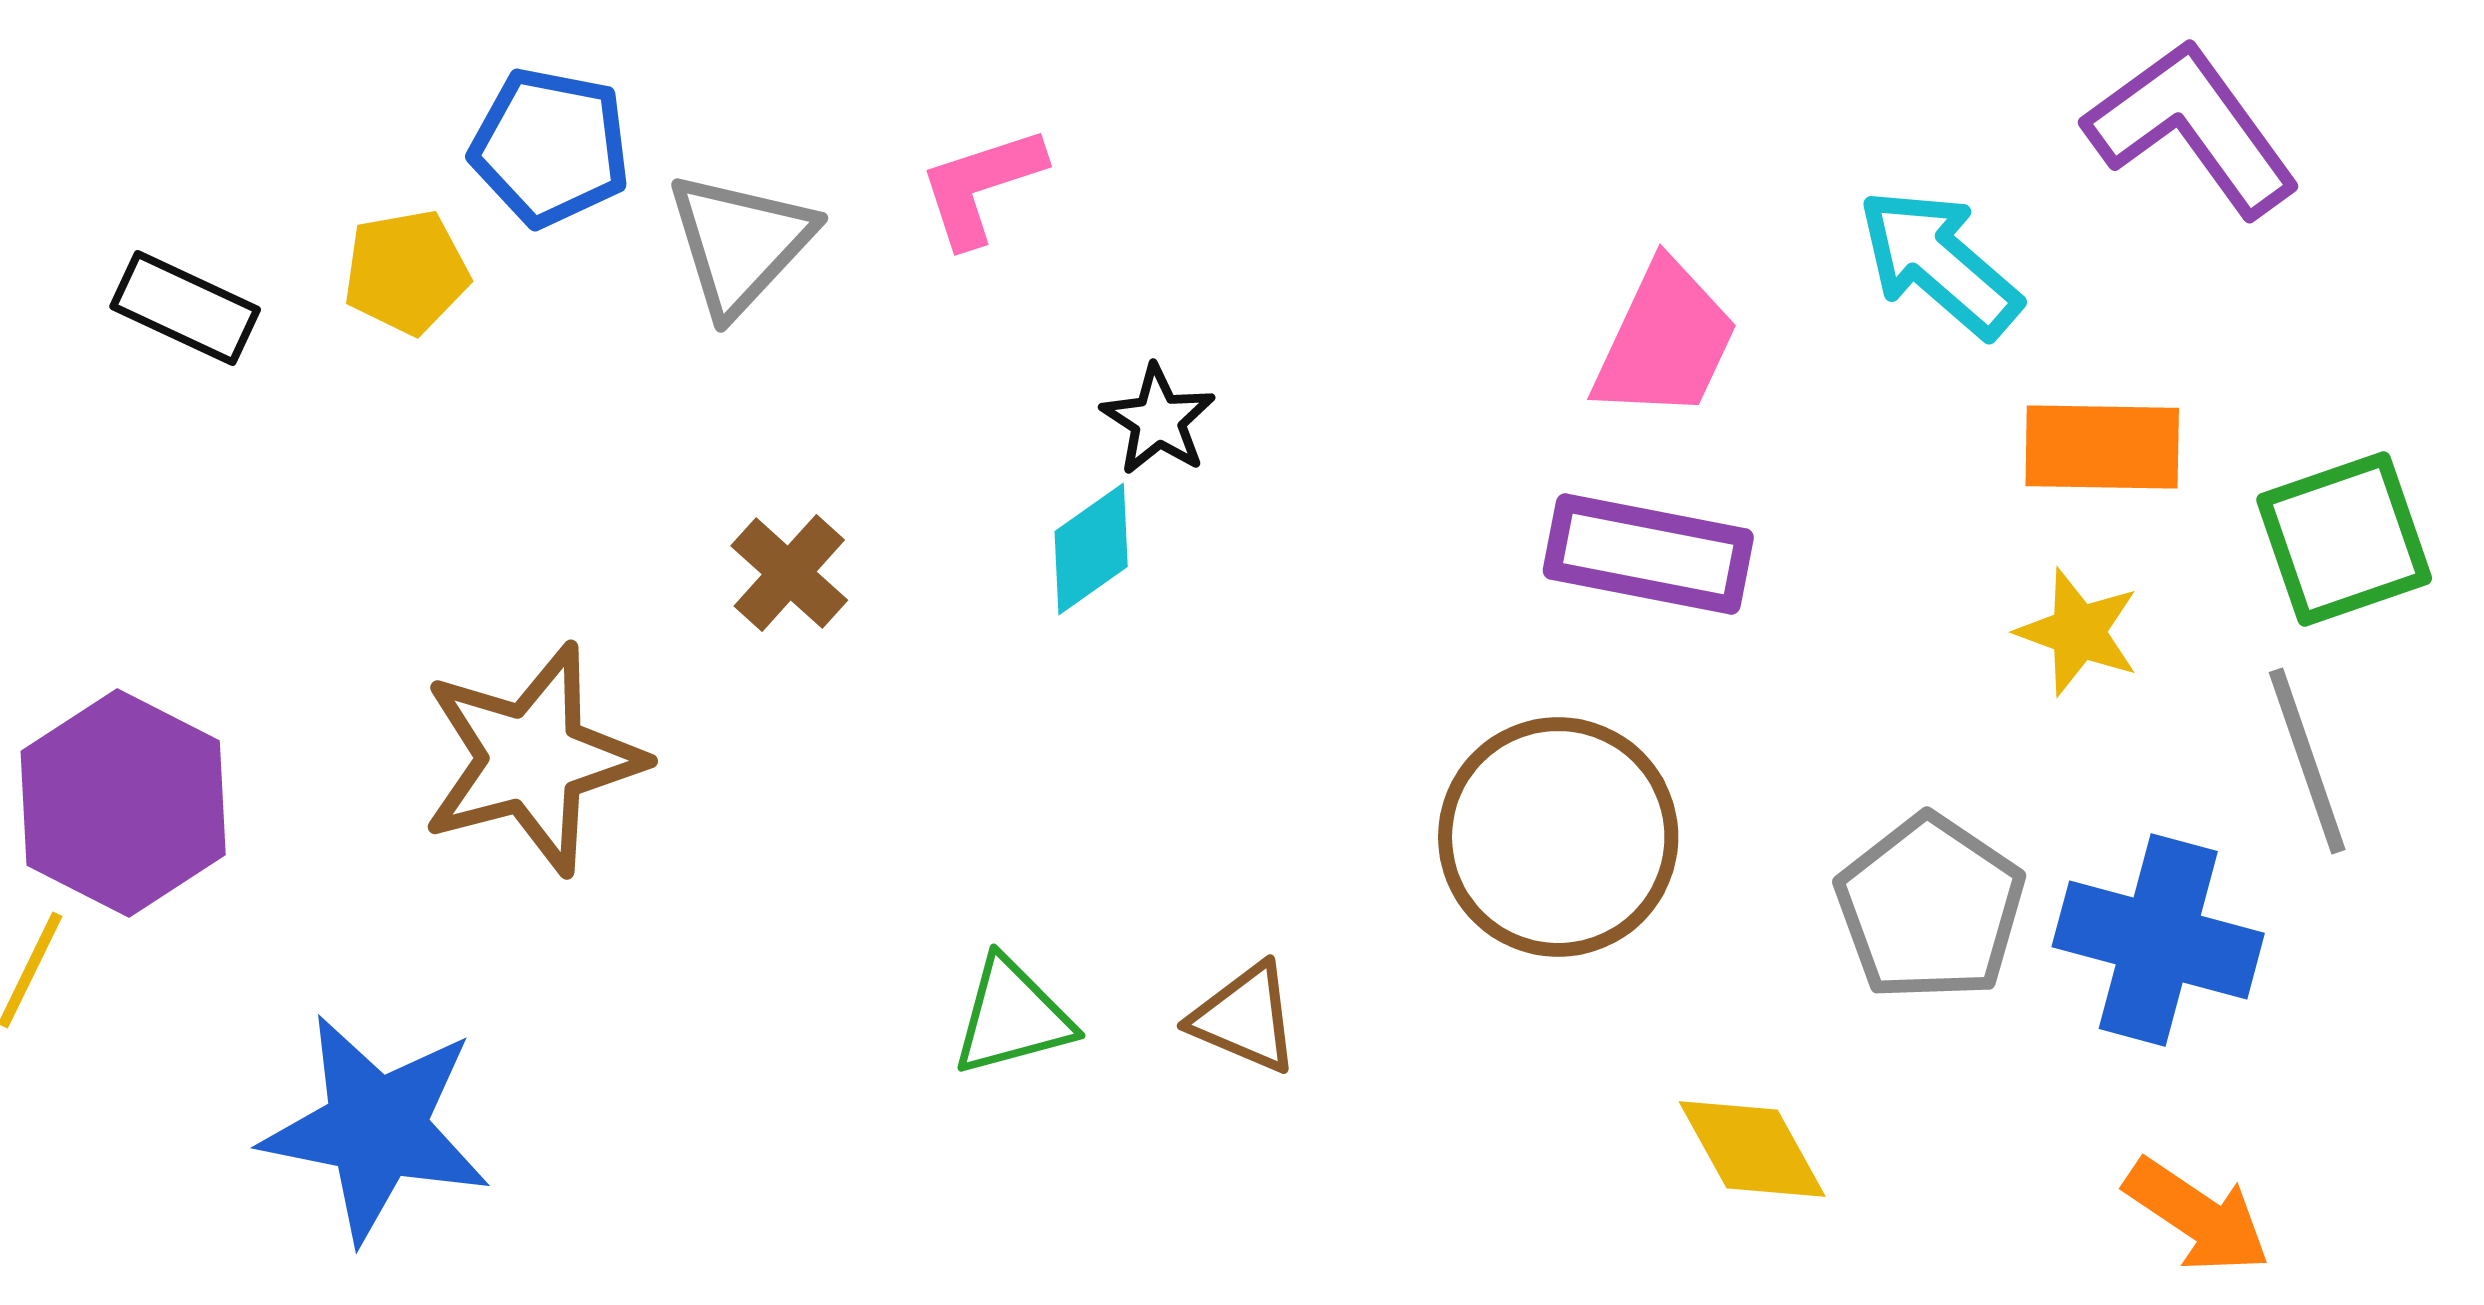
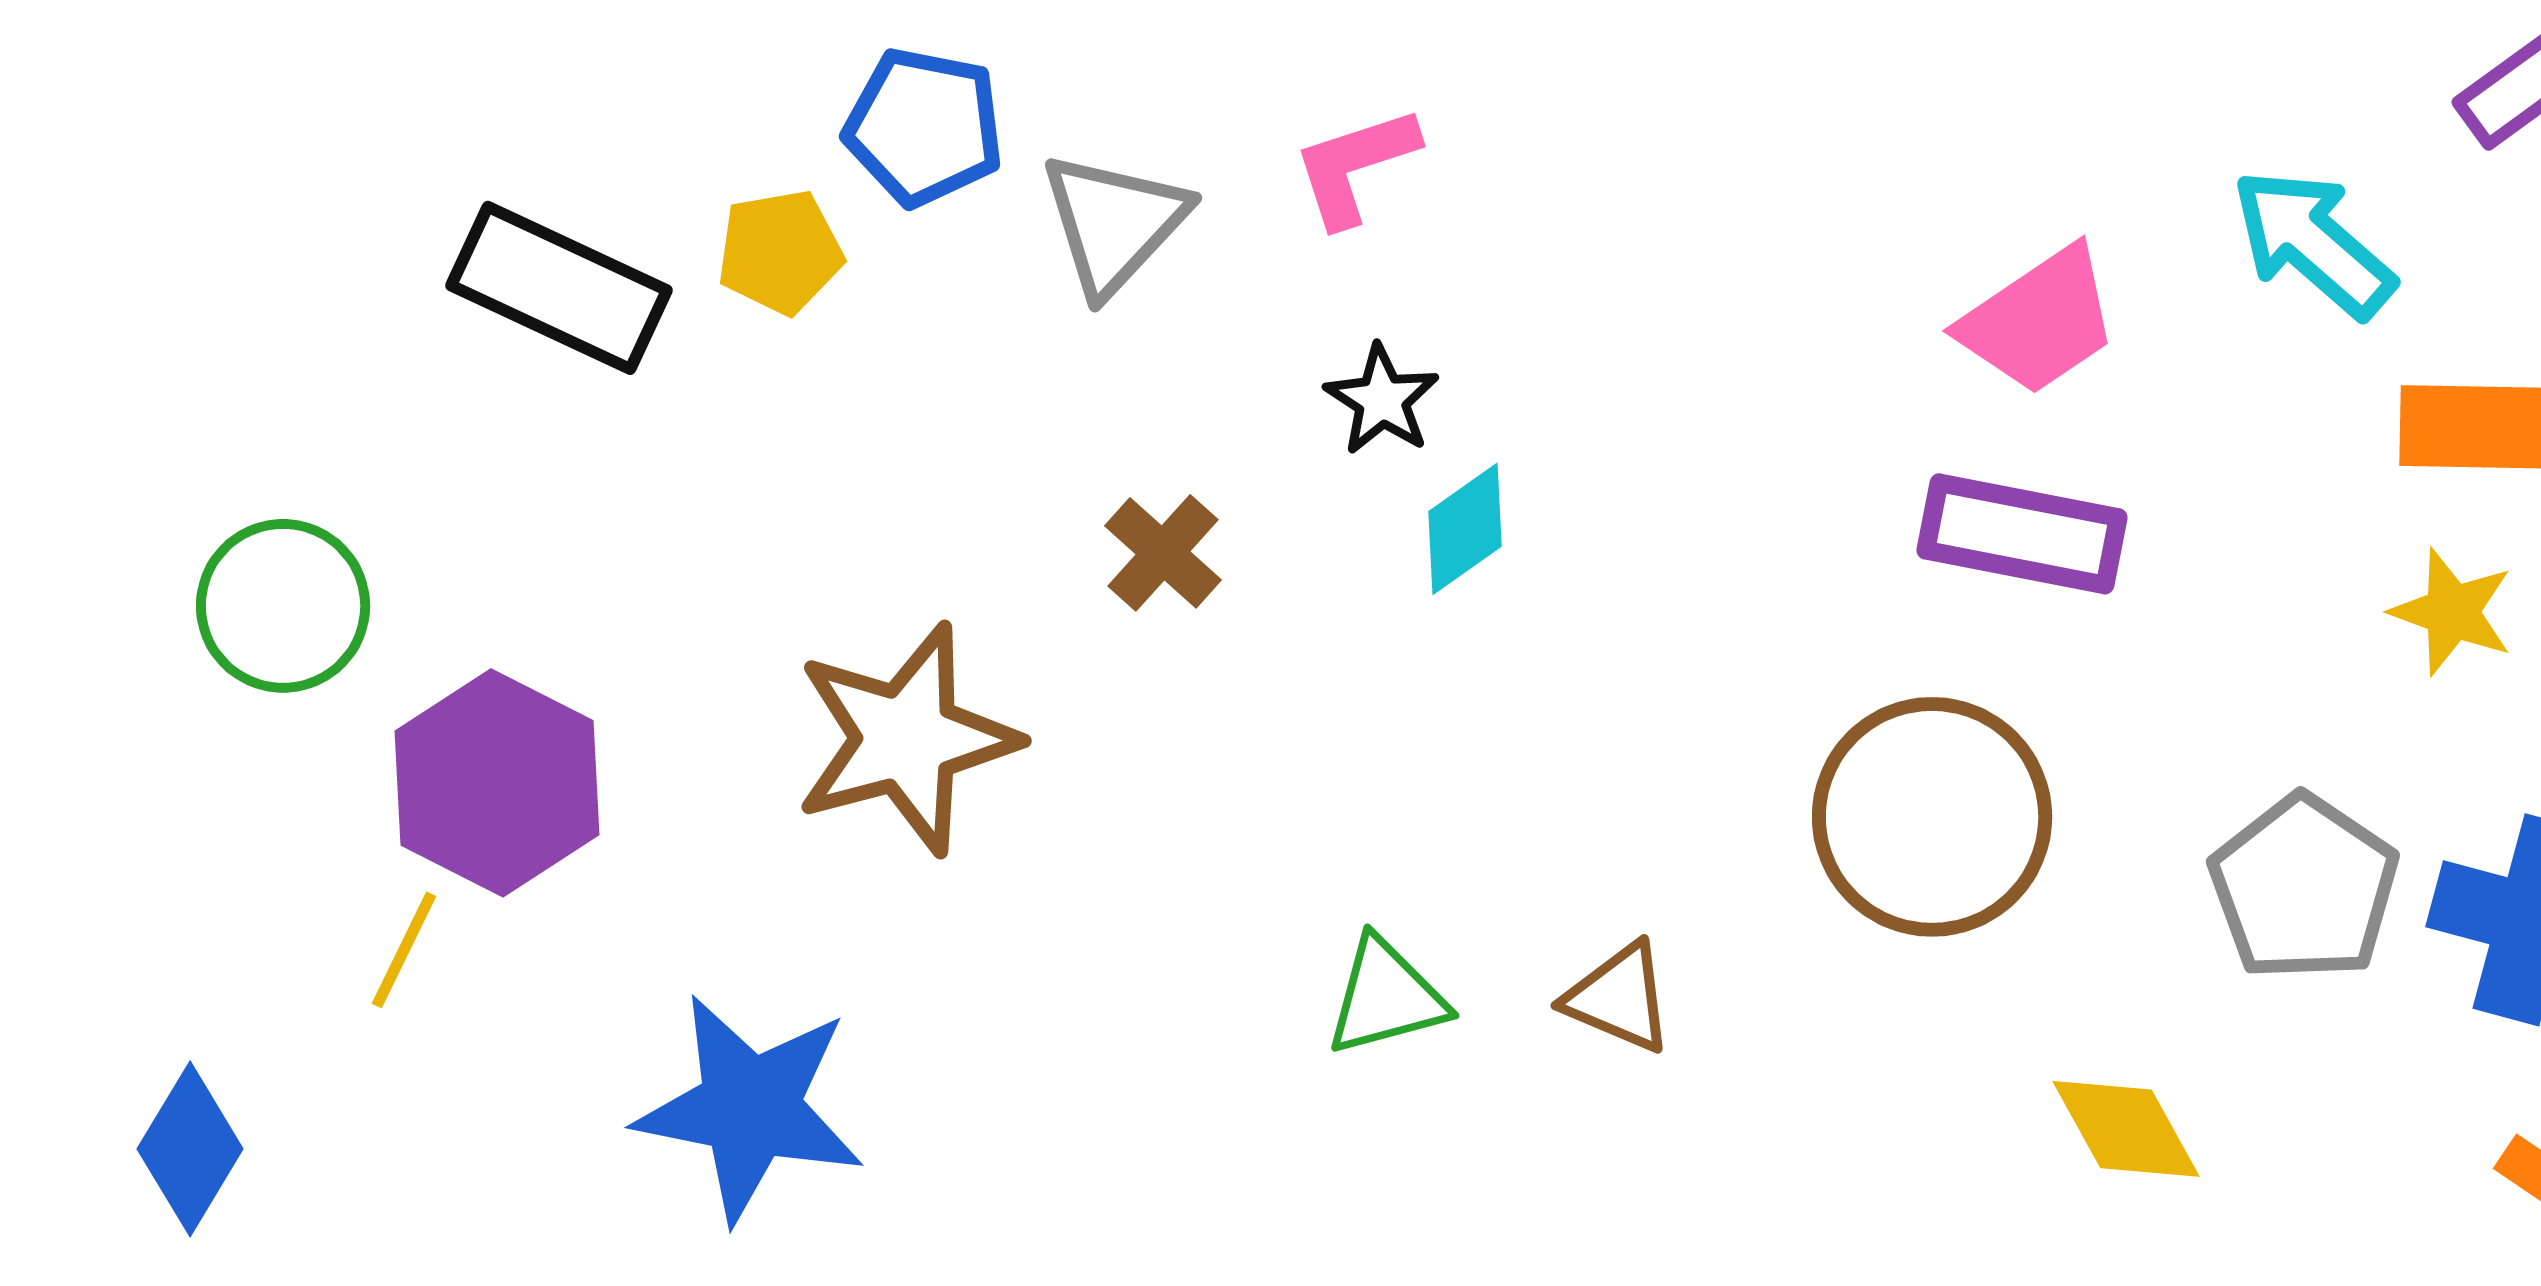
black rectangle: (185, 308) -> (559, 288), size x1.5
pink trapezoid: (1665, 341) -> (2039, 321), turned 31
black star: (1158, 420) -> (1382, 400), moved

